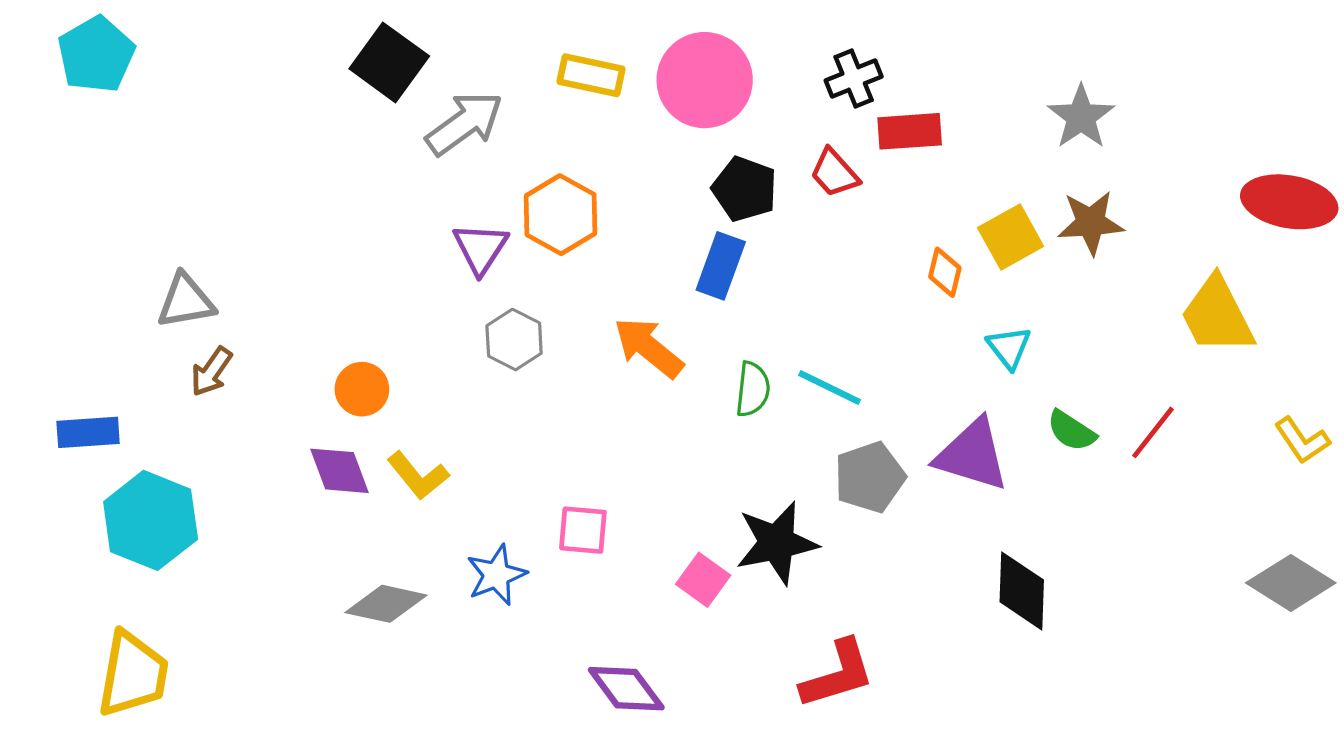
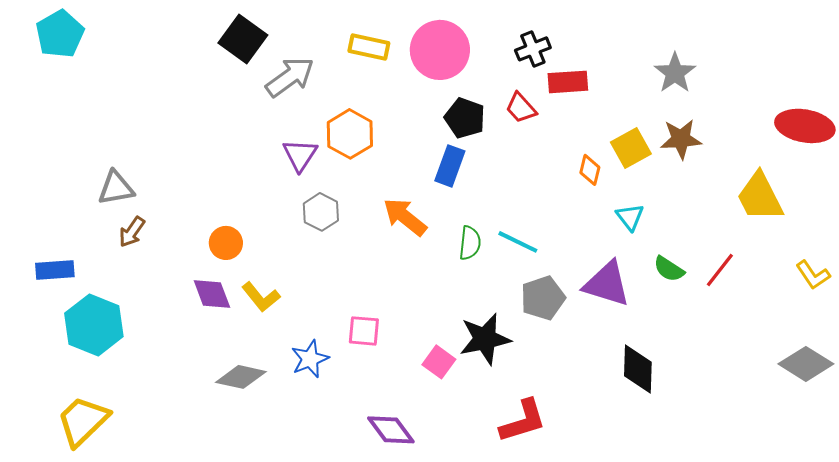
yellow trapezoid: (133, 674) -> (83, 421), turned -144

